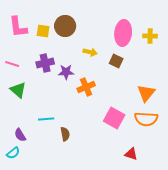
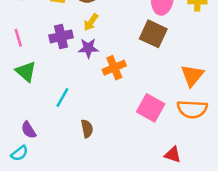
yellow arrow: (90, 52) -> (91, 22), moved, turned 112
brown square: (116, 61) -> (153, 34), size x1.5
pink line: (12, 64) -> (18, 38), turned 56
cyan line: (46, 119) -> (62, 97), moved, turned -56

